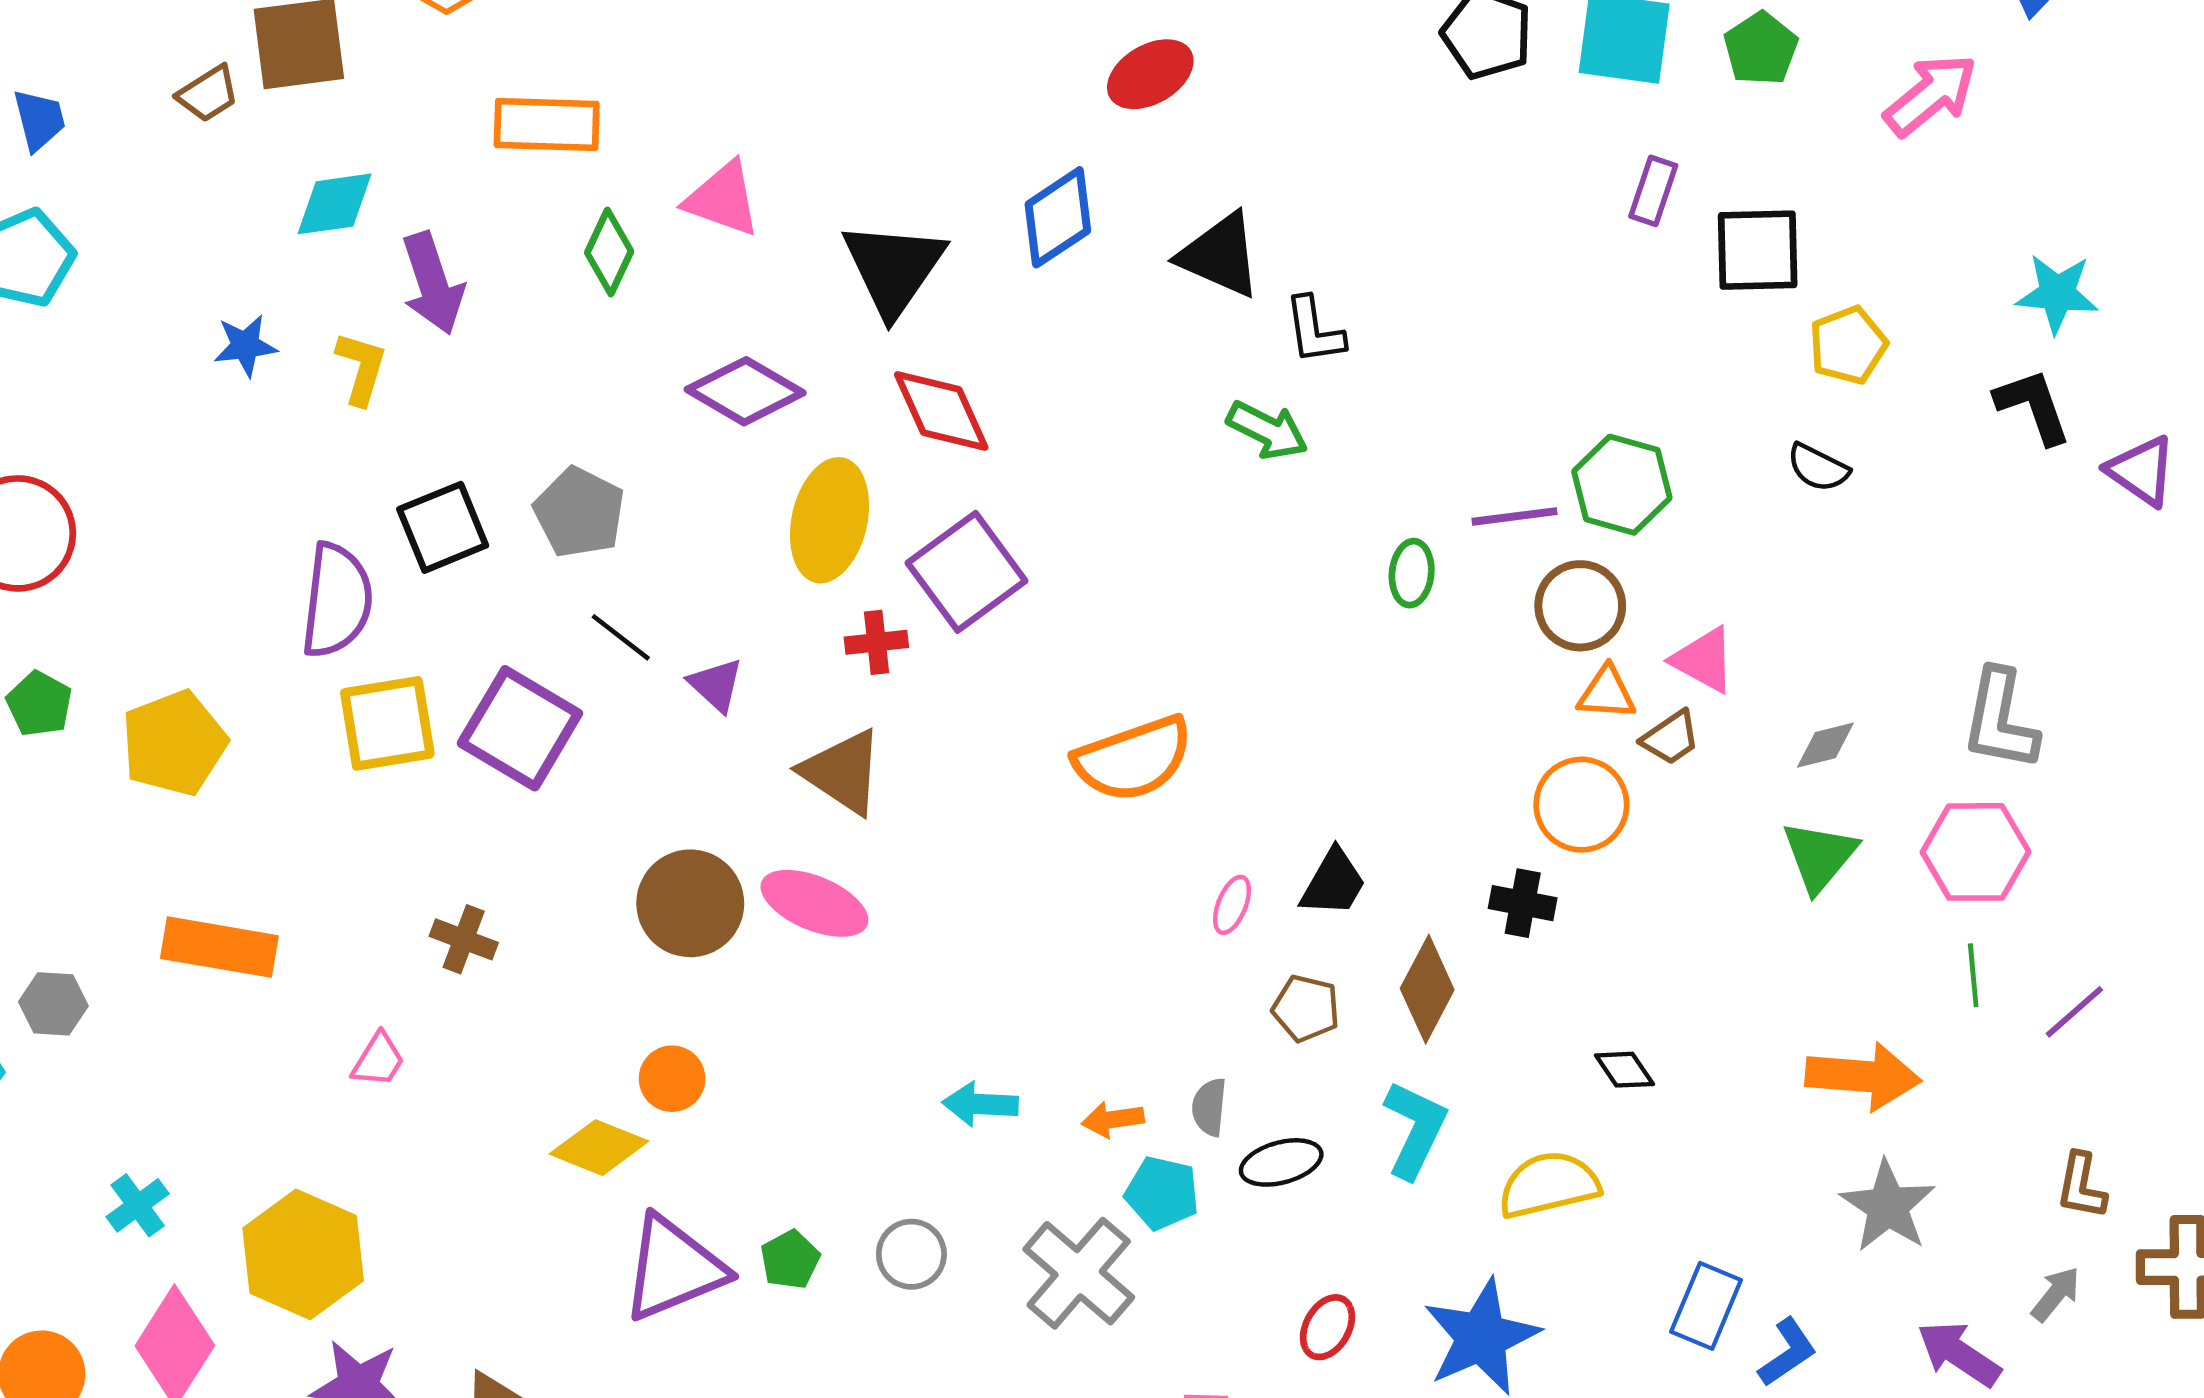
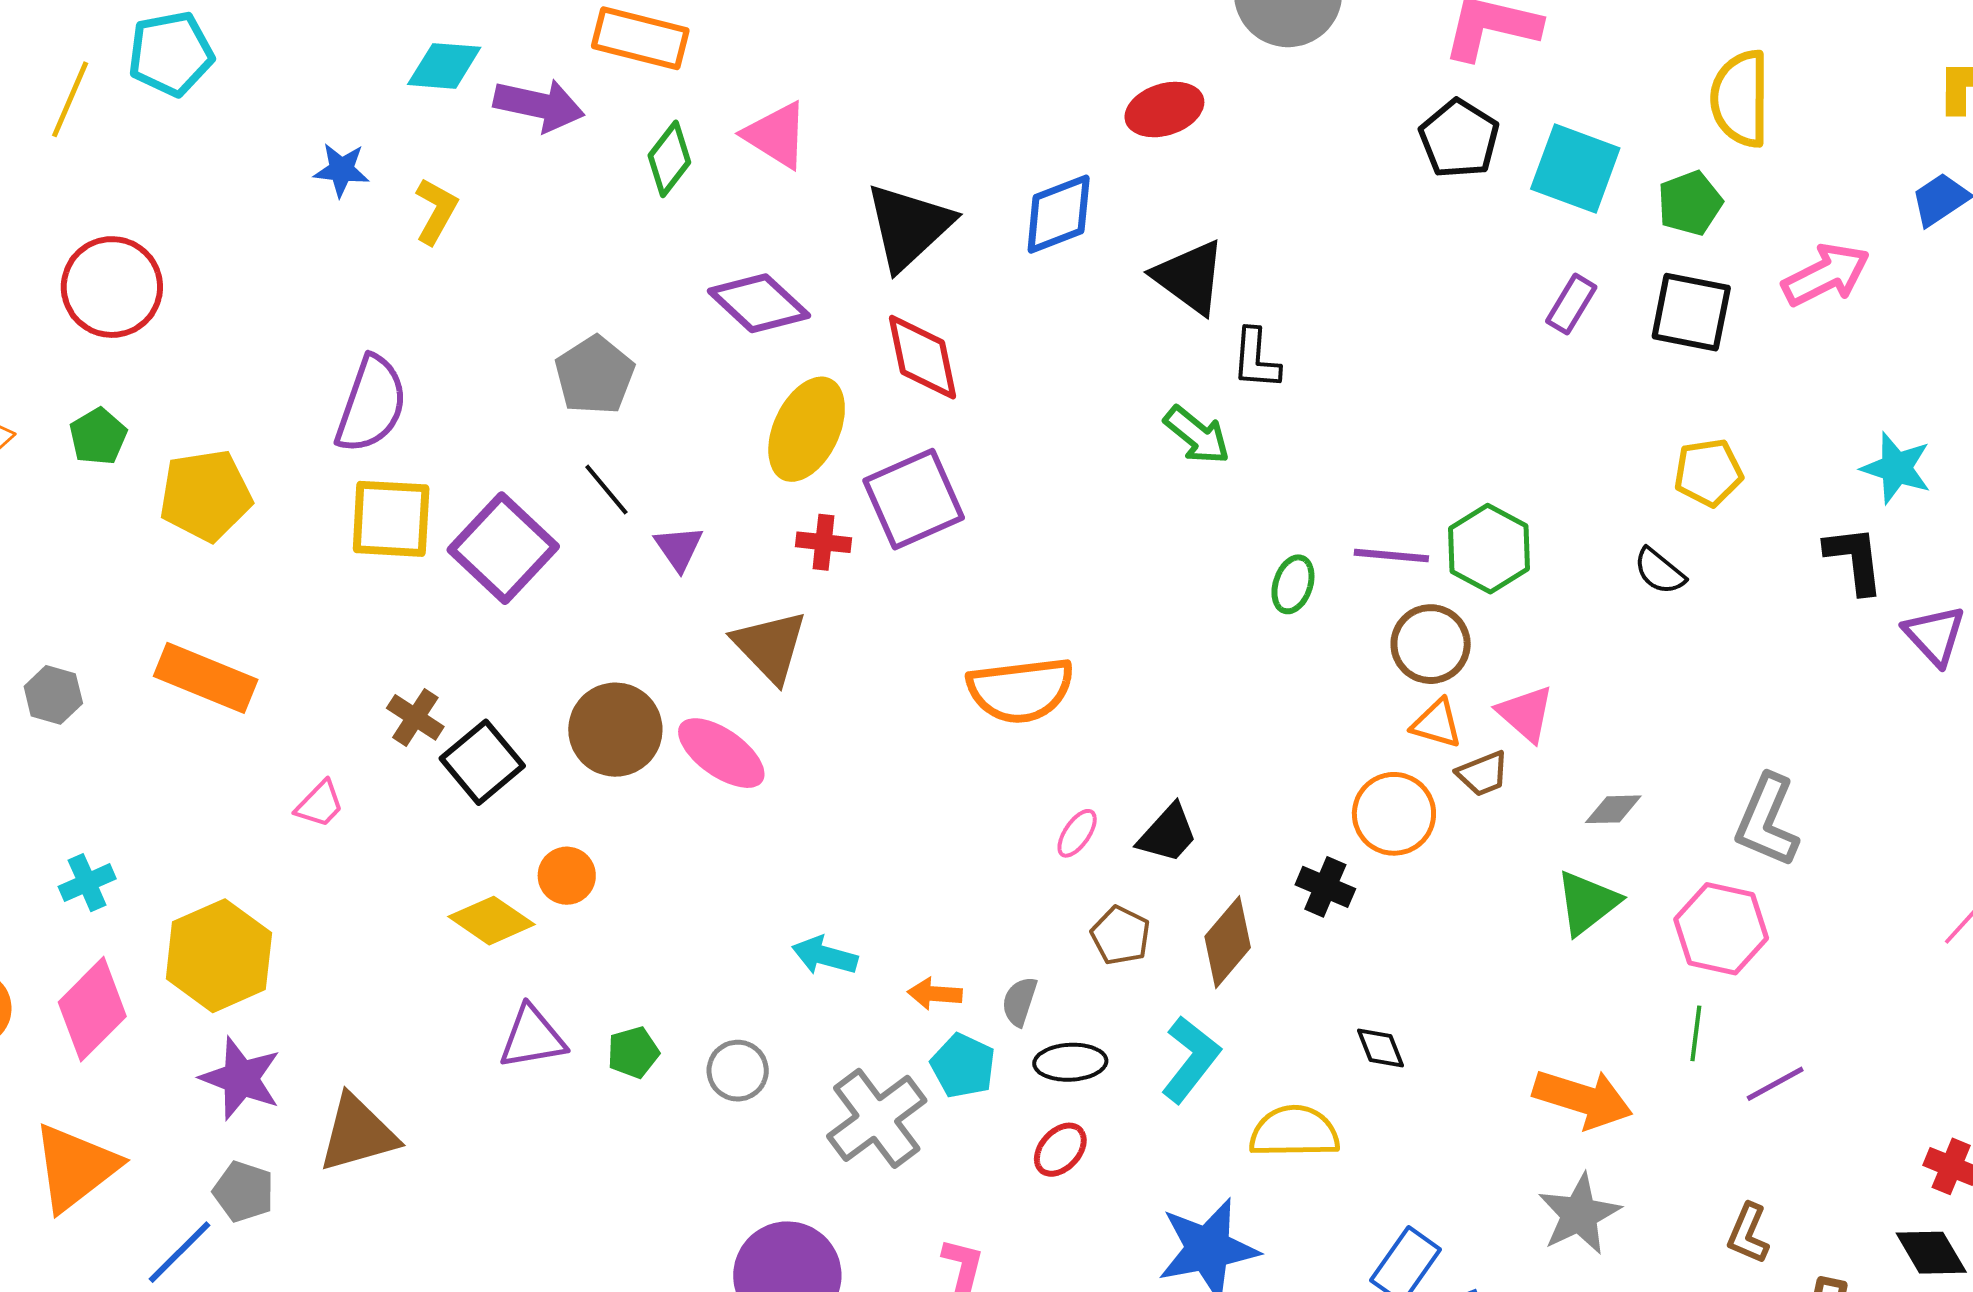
black square: (1758, 250) -> (1691, 312), moved
purple arrow: (433, 283) -> (539, 105), moved, turned -72
black square: (443, 527) -> (482, 762), moved, turned -30
purple triangle: (674, 1268) -> (532, 1038), size x0.7
red ellipse: (1327, 1327) -> (1060, 1150), moved

